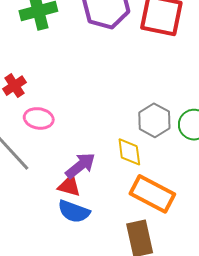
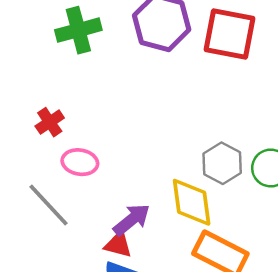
yellow diamond: (129, 152) -> (192, 202), size x1.4

